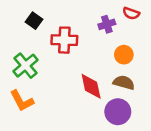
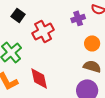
red cross: (64, 40) -> (43, 31), turned -30
red diamond: (91, 86) -> (39, 78), moved

